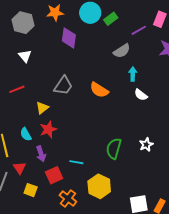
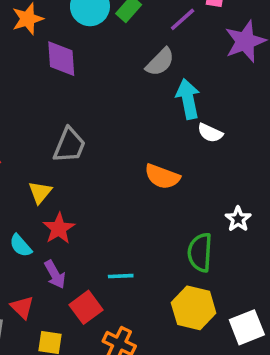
cyan arrow: (133, 74) -> (188, 99), size x1.5
orange semicircle: (99, 90) -> (162, 177), moved
green semicircle: (114, 149) -> (200, 252), moved
yellow hexagon: (99, 186) -> (194, 308), moved

